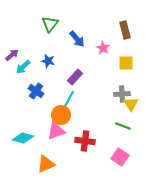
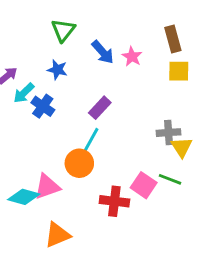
pink star: (103, 48) -> (132, 57), moved
blue star: (48, 61) -> (57, 70), moved
yellow square: (126, 63) -> (179, 71), moved
blue cross: (36, 91) -> (43, 106), moved
pink triangle: (56, 131) -> (47, 187), moved
pink square: (120, 157) -> (144, 185), moved

